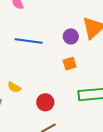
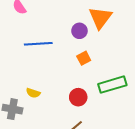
red circle: (45, 102) -> (78, 97), moved

